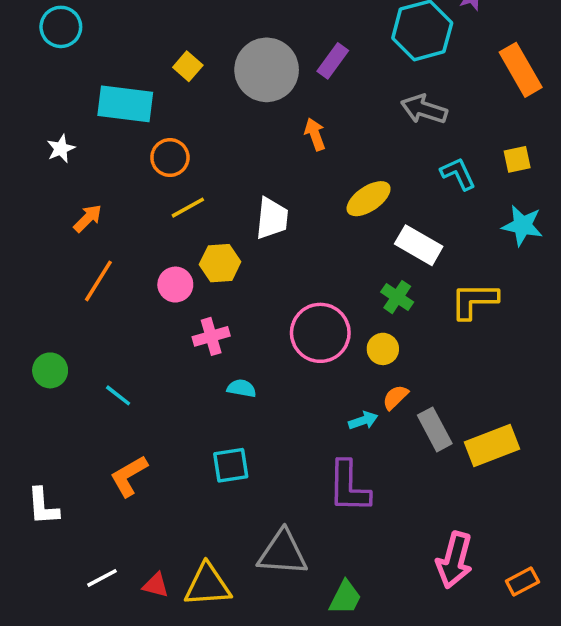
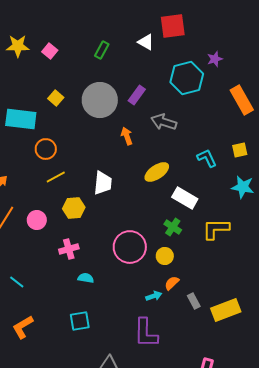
gray arrow: (424, 109) -> (164, 122), moved
pink circle: (175, 285) -> (37, 220), moved
gray rectangle: (435, 429) -> (194, 301), size x0.7

